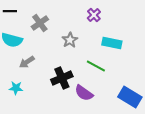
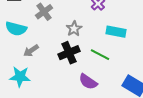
black cross: (62, 78) -> (69, 53), moved
cyan star: (16, 88) -> (20, 77), size x1.5

